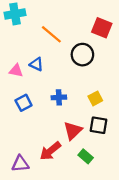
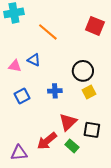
black circle: (82, 55) -> (83, 71), moved
black square: (98, 125) -> (92, 130), moved
green rectangle: (86, 156) -> (72, 146), moved

